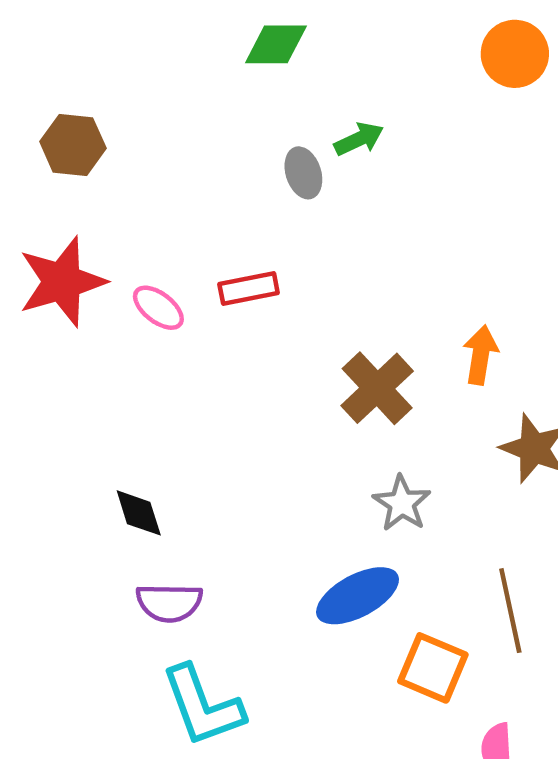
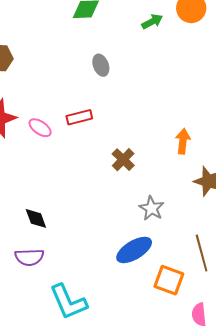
green arrow: (359, 139) -> (152, 22), moved
brown cross: (377, 388) -> (123, 160), moved, size x0.7
purple semicircle: (169, 603) -> (29, 257), moved

